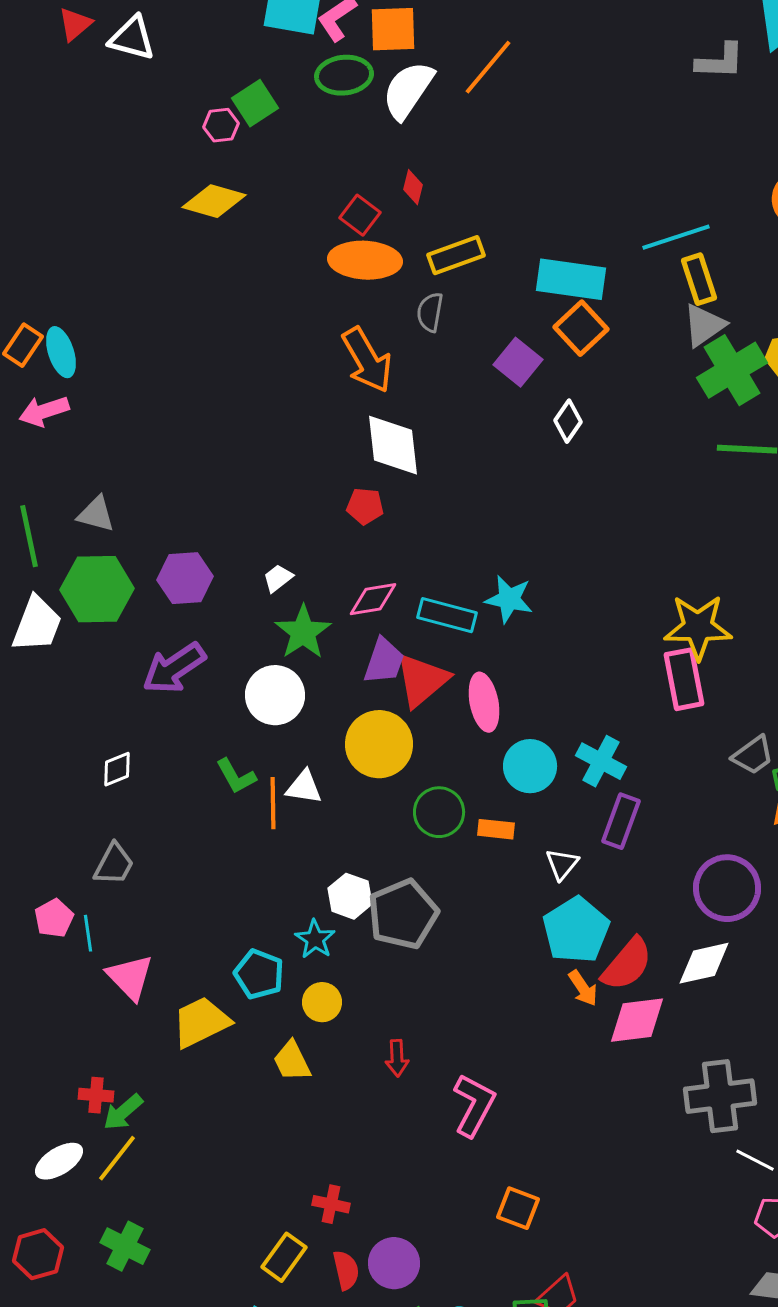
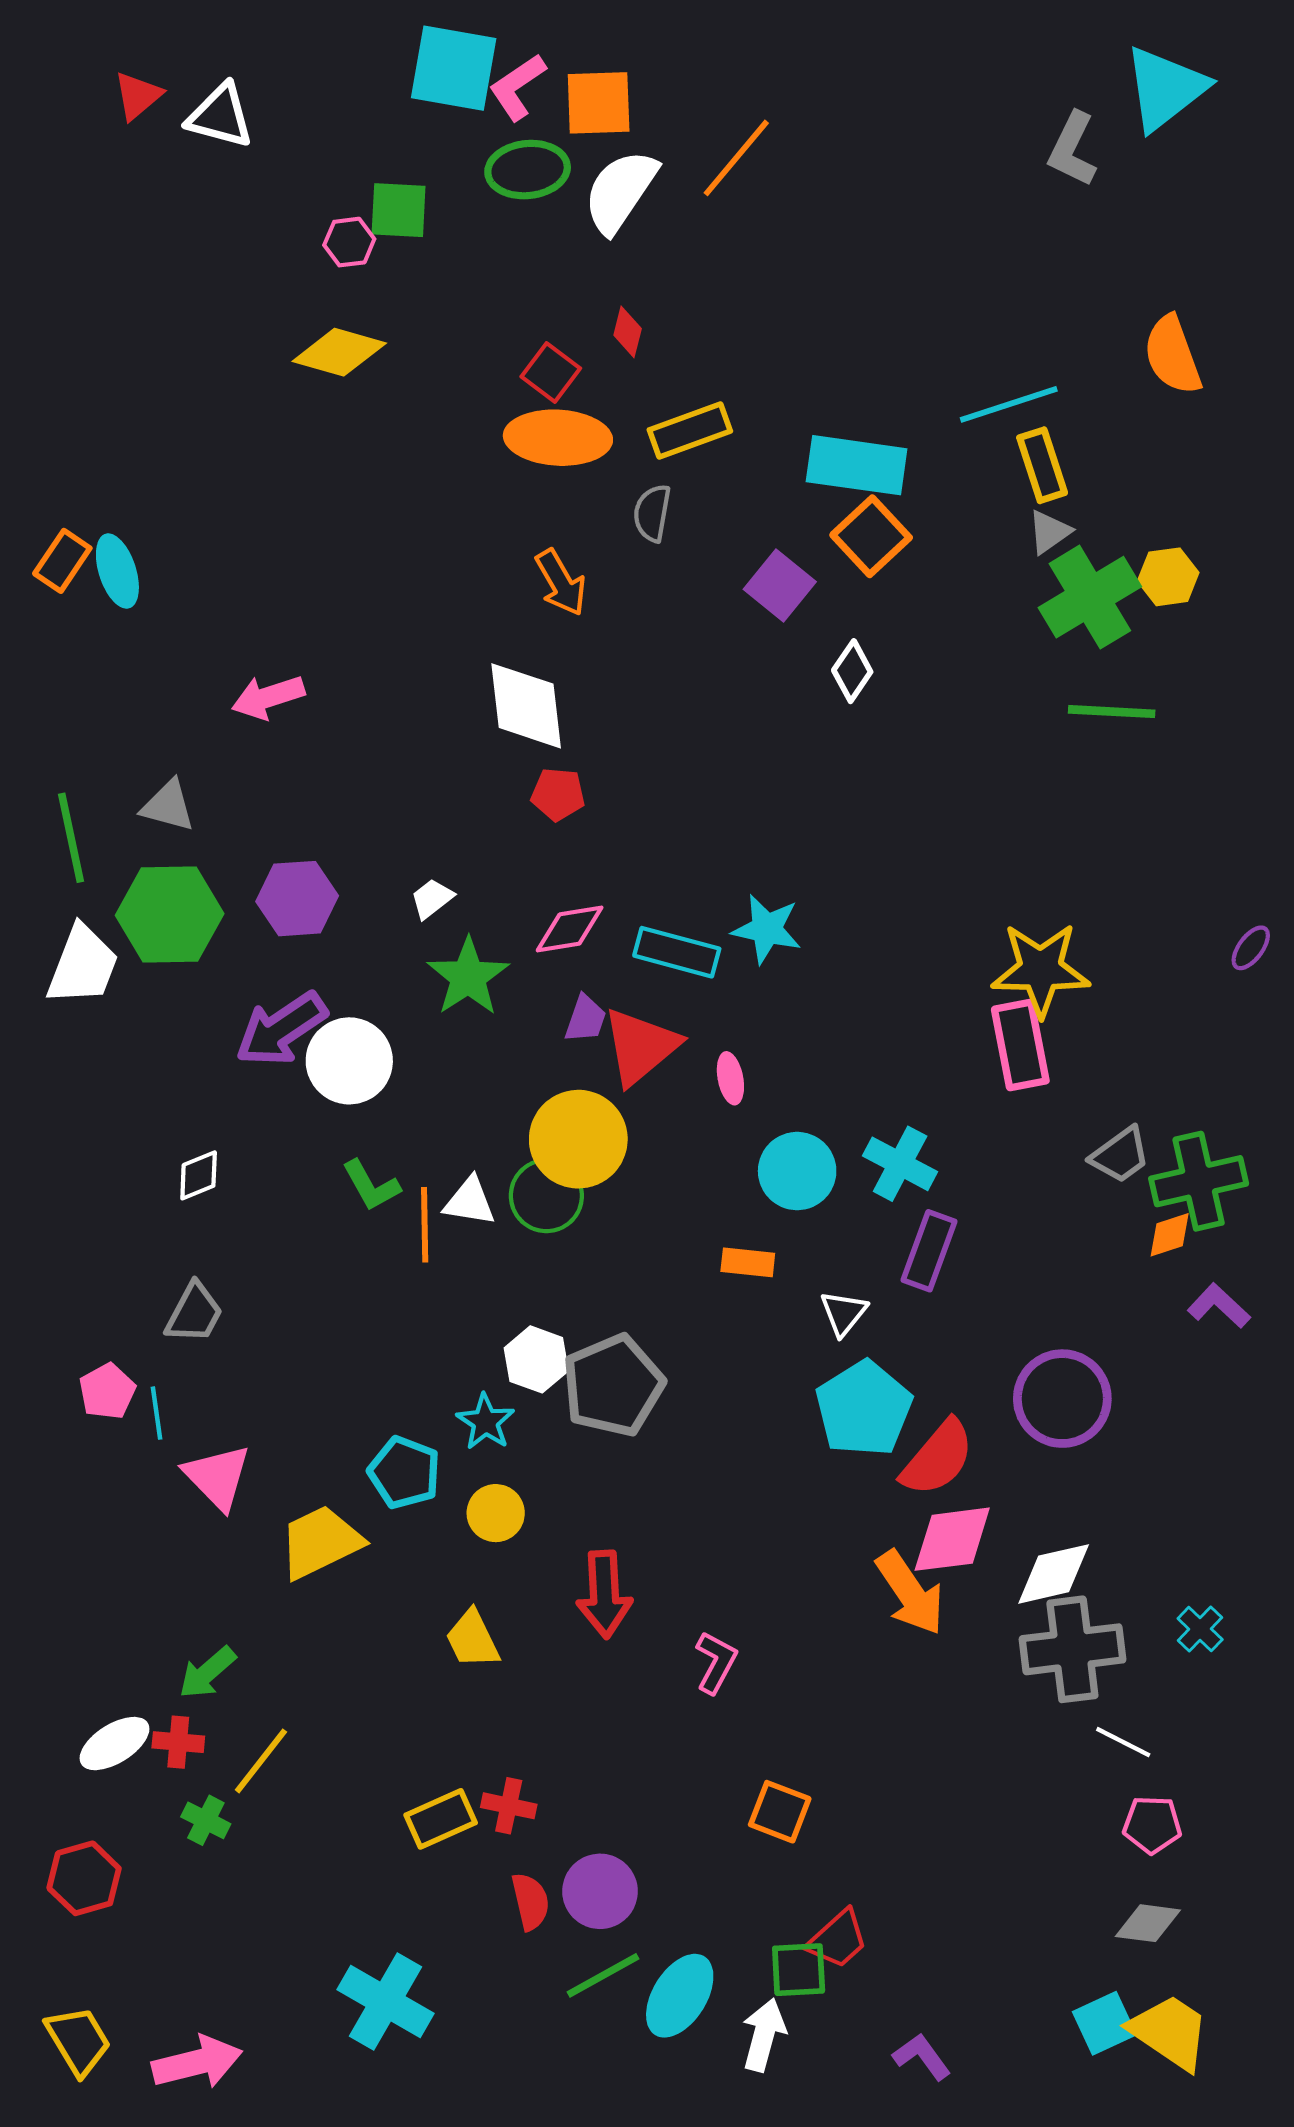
gray L-shape: (720, 61) -> (1072, 149), turned 114
green square: (255, 103) -> (399, 210), turned 36
gray triangle: (704, 325) -> (1049, 532), size x0.7
orange arrow: (367, 360) -> (561, 583), size x0.7
pink arrow: (44, 411) -> (268, 697), moved
white diamond: (393, 445) -> (526, 706), moved
purple trapezoid: (384, 661) -> (586, 1019), size x0.7
white circle: (275, 695) -> (349, 1061), moved
pink ellipse: (484, 702) -> (730, 1078), size x0.6
green circle: (439, 812) -> (546, 1196), moved
purple circle: (727, 888) -> (1062, 1399), moved
white diamond: (704, 963) -> (1054, 1574), moved
orange arrow: (583, 988) -> (910, 1593), moved, size x1.6
red arrow: (397, 1058) -> (604, 1594), size x1.6
yellow trapezoid: (292, 1061) -> (472, 1639), moved
red cross: (96, 1095) -> (178, 1742), moved
pink L-shape: (474, 1105) -> (716, 1662), size x0.7
yellow line: (117, 1158) -> (261, 1761), moved
green cross: (125, 1246) -> (206, 1820), moved, size x0.7
yellow rectangle: (284, 1257) -> (441, 1819), moved, turned 30

